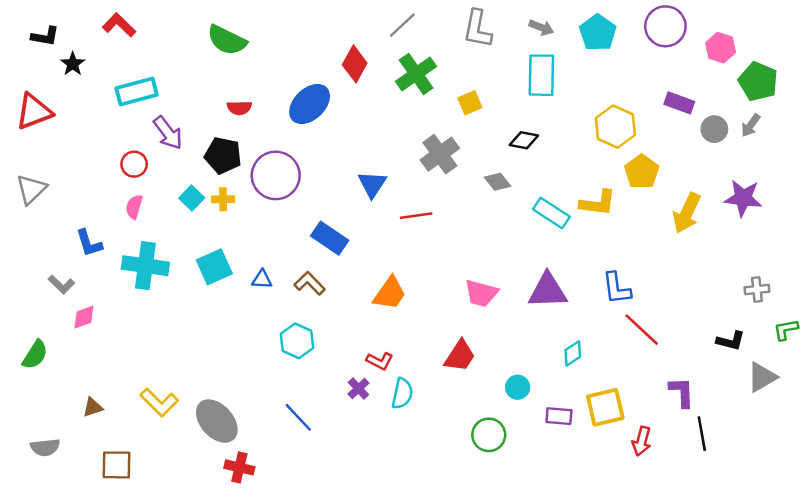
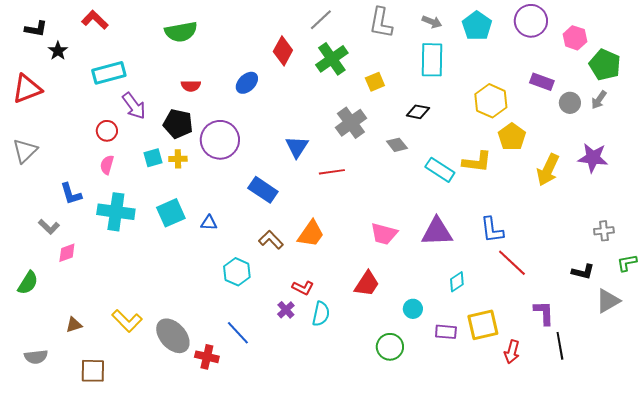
green semicircle: (227, 40) -> (181, 32), turned -36
blue ellipse: (310, 104) -> (247, 83), size x0.7
cyan square: (192, 198) -> (153, 158), turned 30
brown L-shape: (310, 283) -> (271, 240), moved
red cross: (239, 467) -> (207, 357), moved

